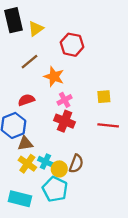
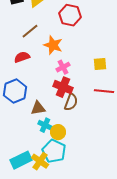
red semicircle: (26, 100) -> (22, 57), moved
brown triangle: (25, 143) -> (38, 108), moved
yellow cross: (27, 164) -> (40, 161), moved
brown semicircle: (76, 164) -> (71, 102), moved
cyan rectangle: (20, 199) -> (21, 160), turned -40

